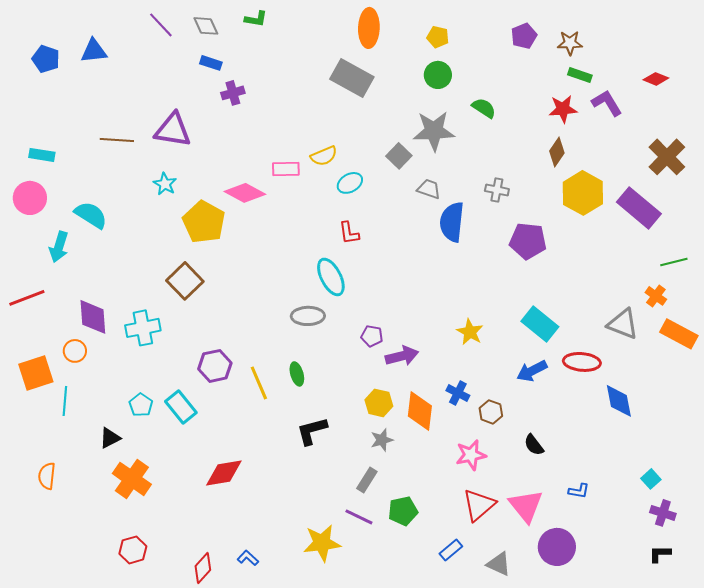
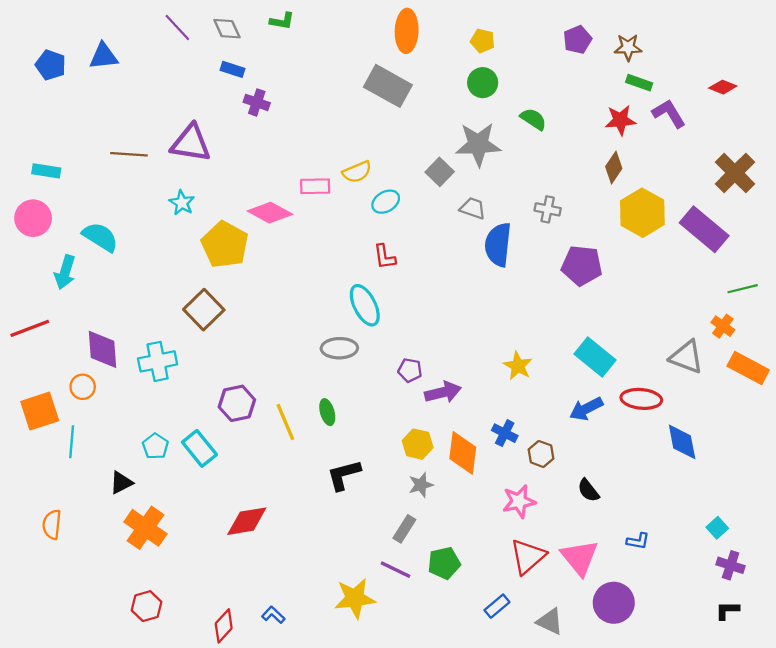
purple cross: (233, 93) -> (257, 102), turned 35

